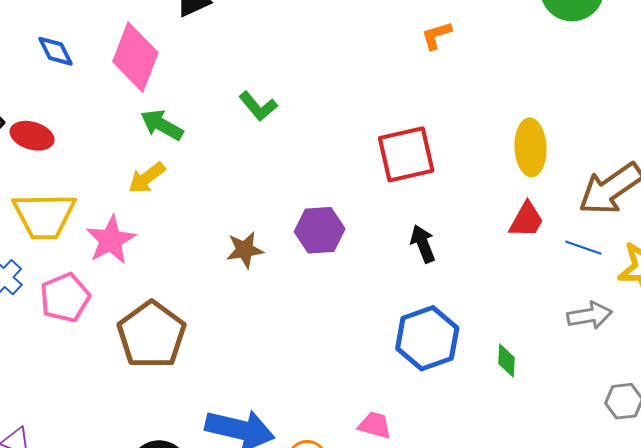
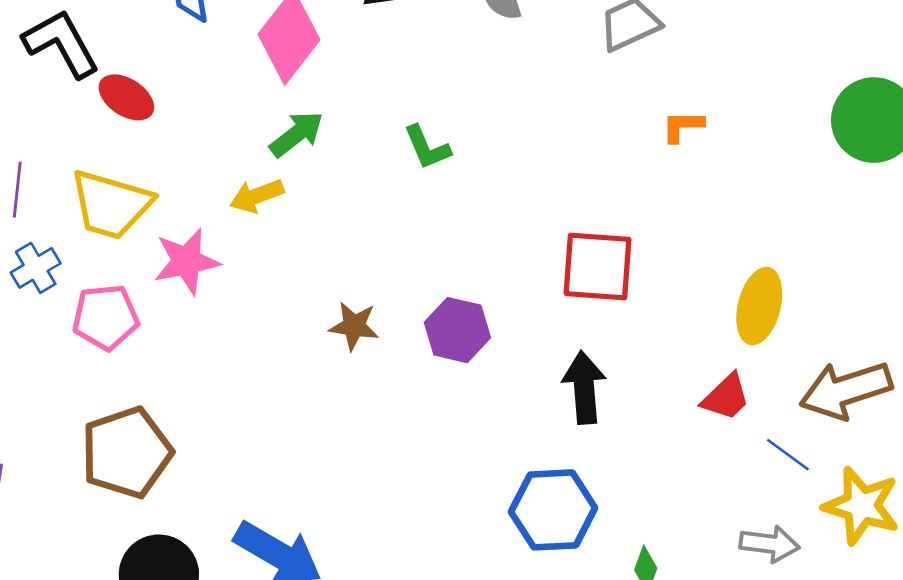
green arrow: (162, 125) -> (297, 134), turned 96
black arrow: (423, 244) -> (584, 387), size x1.4
brown pentagon: (152, 335) -> (127, 452), moved

